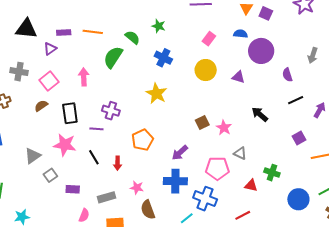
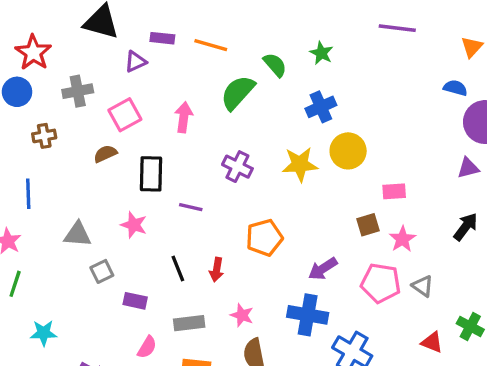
pink rectangle: (209, 39) -> (394, 191), moved, turned 40
blue cross: (163, 58) -> (321, 107), turned 30
yellow circle: (206, 70) -> (348, 151), moved
gray cross: (19, 72) -> (78, 91), turned -30
purple triangle: (238, 77) -> (468, 168), moved, turned -40
yellow star: (157, 93) -> (300, 164), turned 30
purple cross: (111, 111) -> (237, 167), moved
black arrow: (260, 114) -> (466, 227), turned 78
pink star: (65, 145) -> (134, 225), size x0.7
gray triangle: (33, 156) -> (78, 234), turned 30
black line: (94, 157) -> (178, 268), moved
pink pentagon: (217, 168) -> (381, 283), moved

